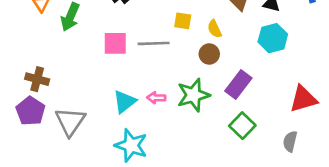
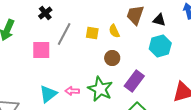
yellow semicircle: (215, 29) -> (114, 31), moved
gray line: (154, 43) -> (64, 34), moved, turned -60
green star: (193, 95) -> (100, 89), turned -30

